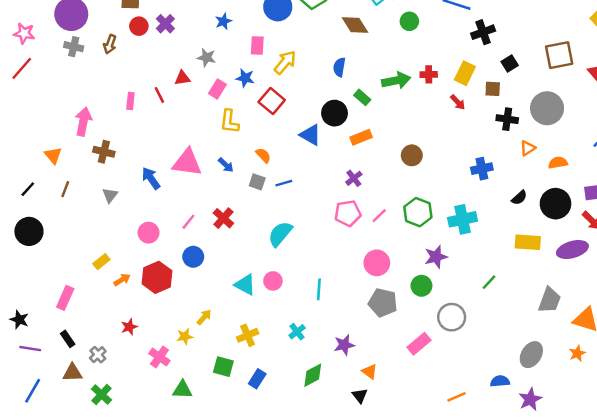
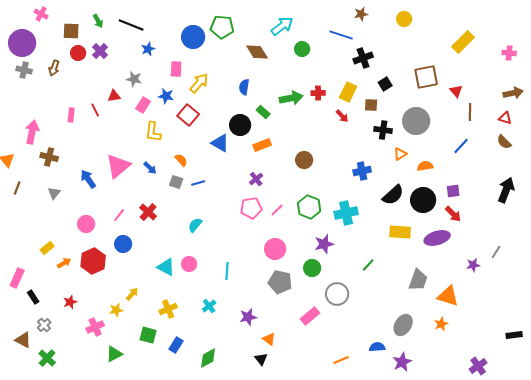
pink triangle: (187, 163) -> (118, 166), turned -48
black semicircle: (519, 198) -> (393, 195), size x1.6
cyan semicircle: (280, 234) -> (195, 225), size x0.7
black rectangle: (68, 339) -> (33, 297), moved
pink cross: (159, 357) -> (95, 327), turned 30
brown triangle: (72, 373) -> (23, 340), turned 30
green diamond: (313, 375) -> (208, 358), moved
green triangle: (182, 390) -> (114, 354), turned -30

